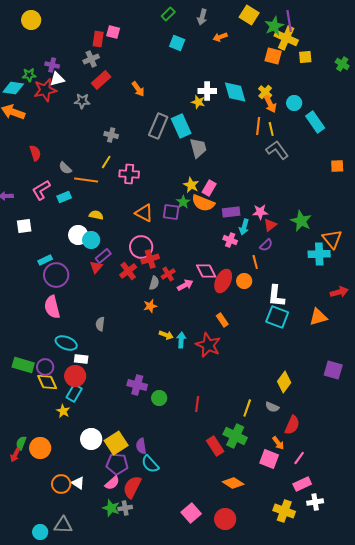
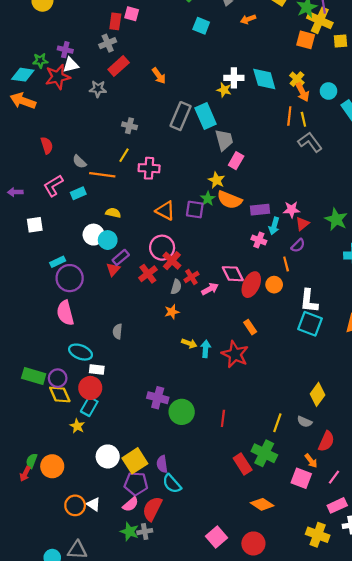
pink rectangle: (209, 188) -> (236, 161), moved
red cross: (150, 259) -> (172, 261), turned -30
green circle: (159, 398) -> (182, 412), size x1.5

